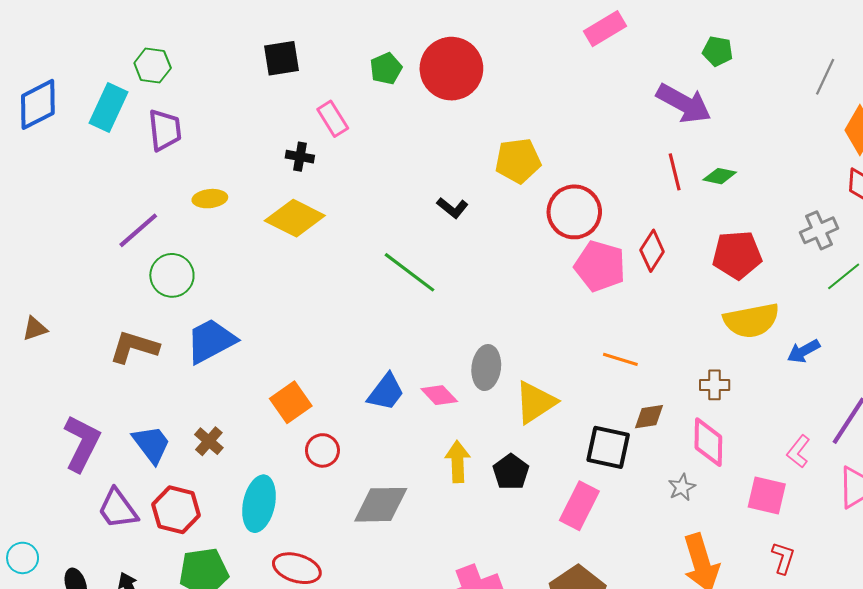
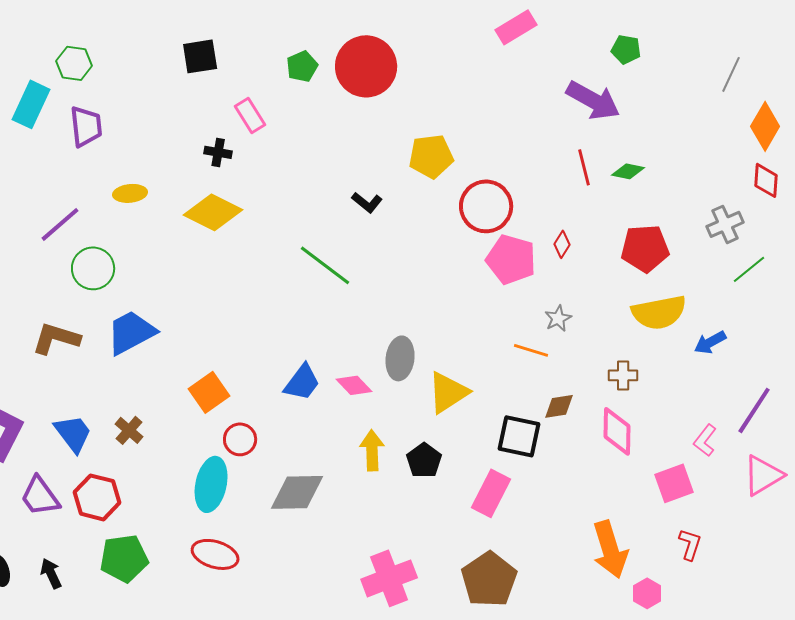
red diamond: (652, 251) -> (562, 244), size x0.7
gray star: (682, 487) -> (558, 318), moved
pink square: (767, 495) -> (674, 483), turned -33
cyan ellipse: (259, 504) -> (211, 484), moved

